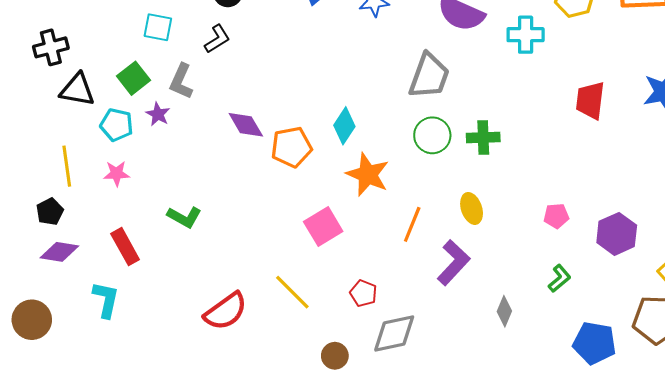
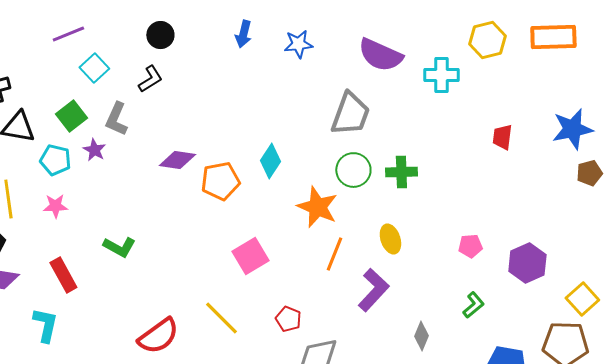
cyan square: (158, 27) -> (94, 68), turned 36
red trapezoid: (590, 100) -> (502, 137), size x0.7
purple diamond: (246, 125) -> (177, 160), turned -51
orange star: (368, 175) -> (317, 207), moved

